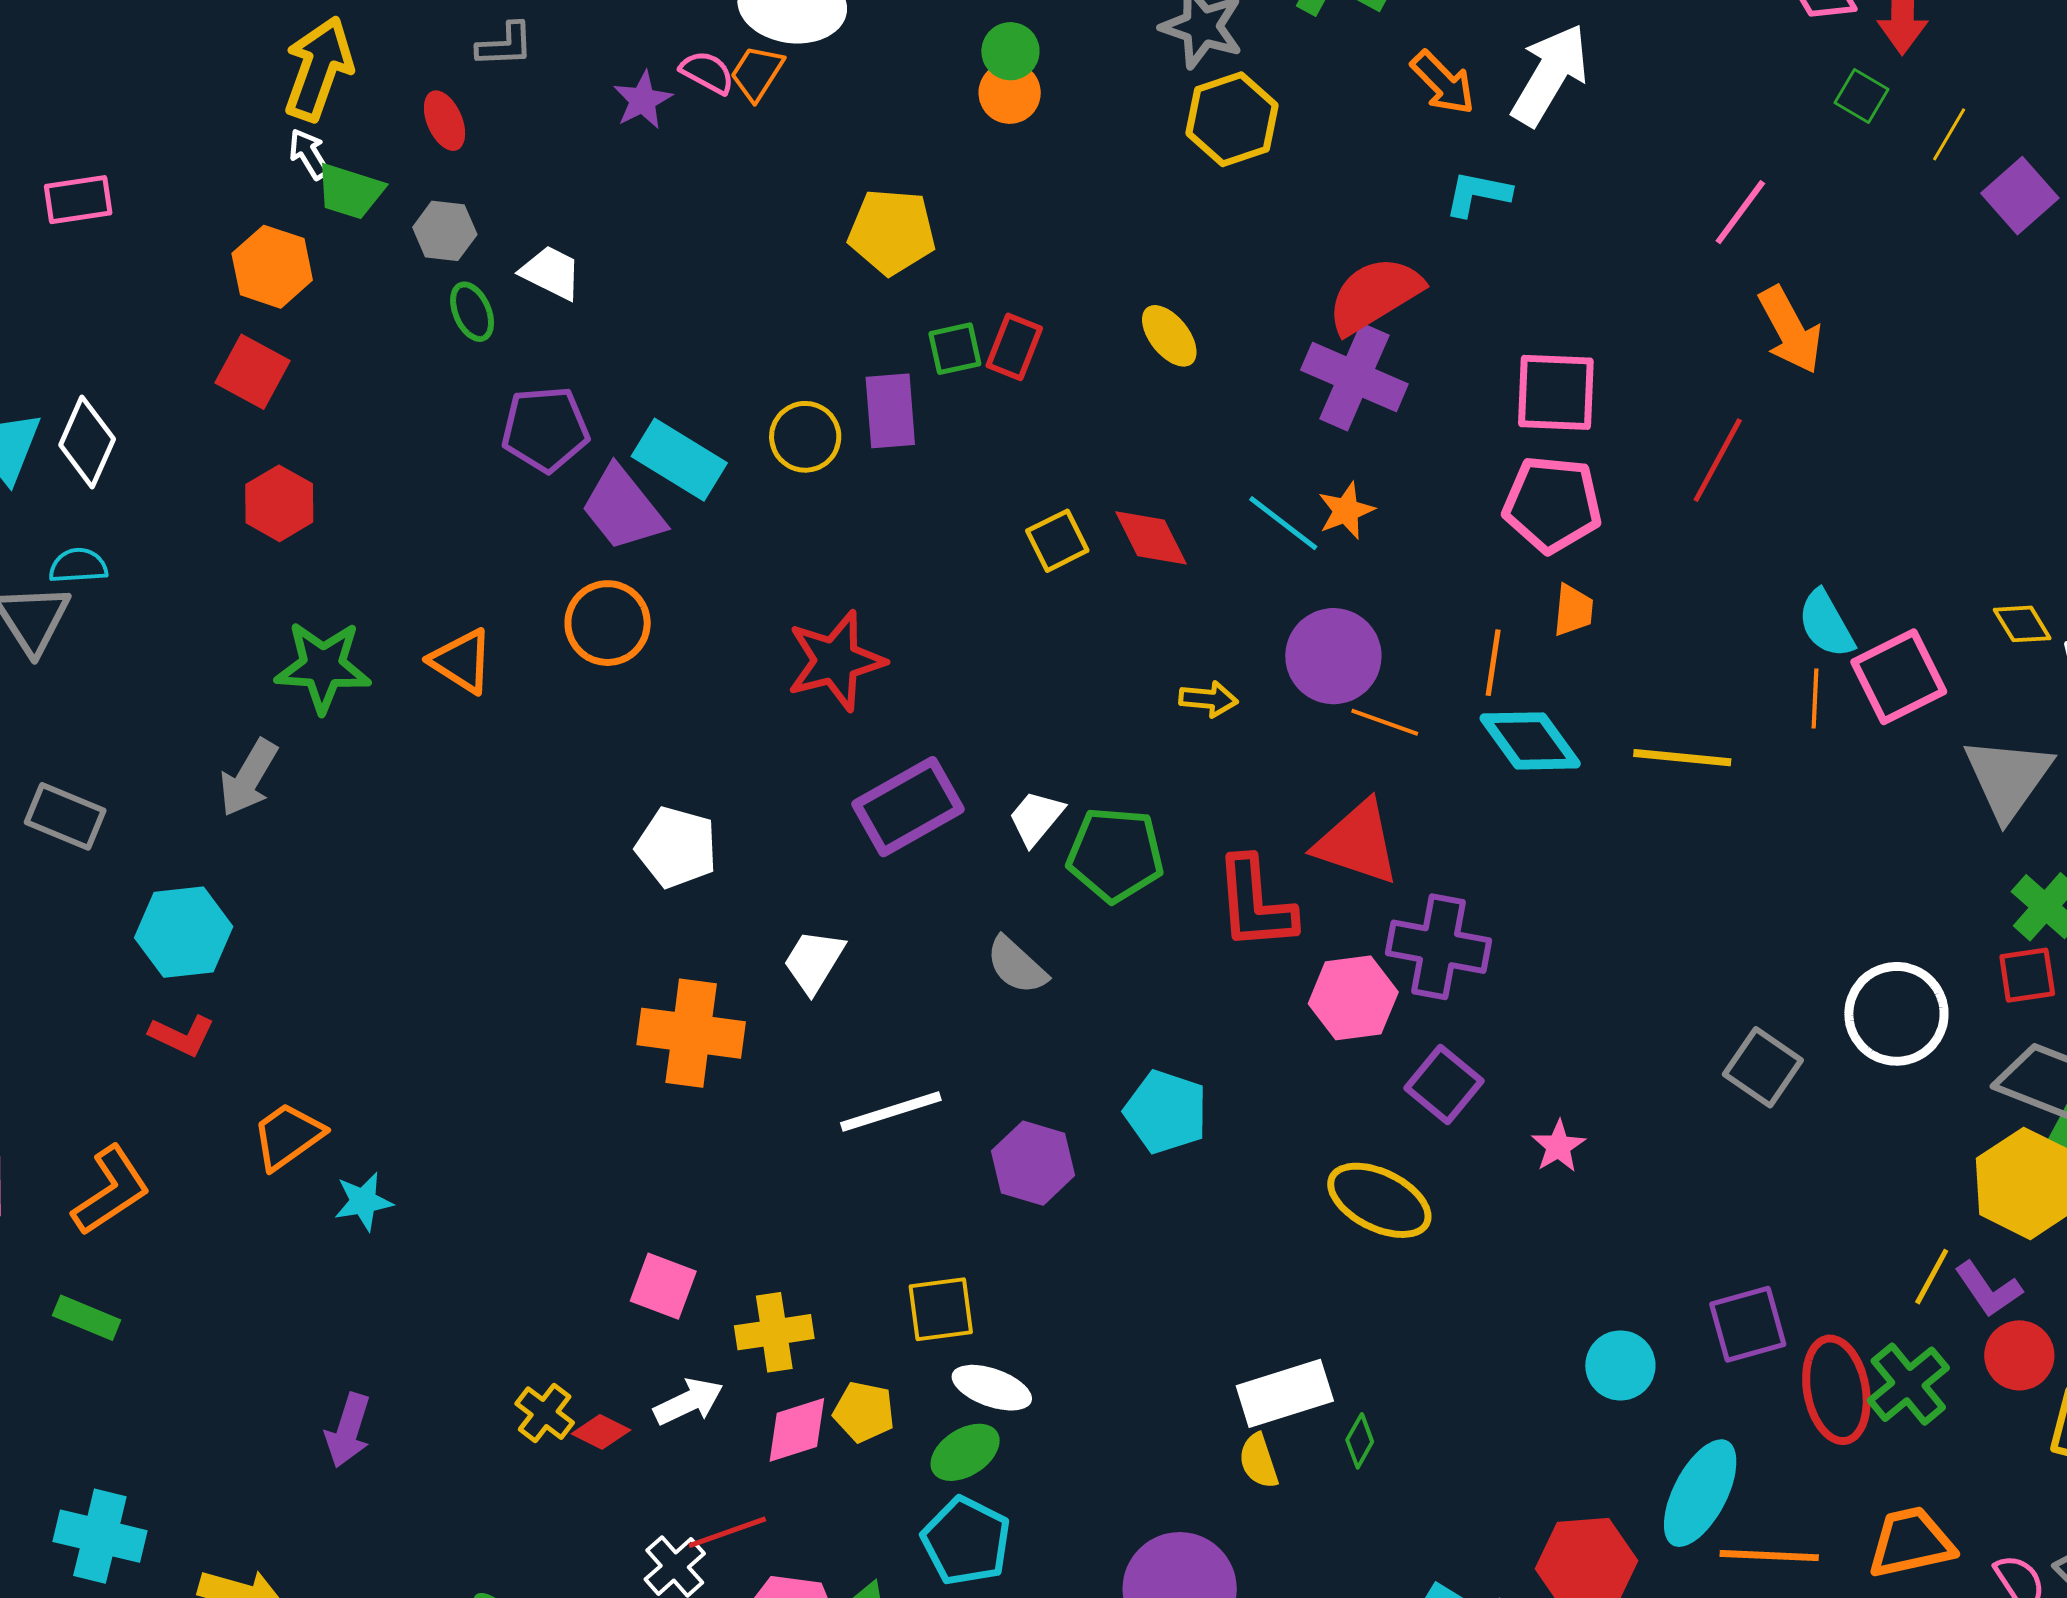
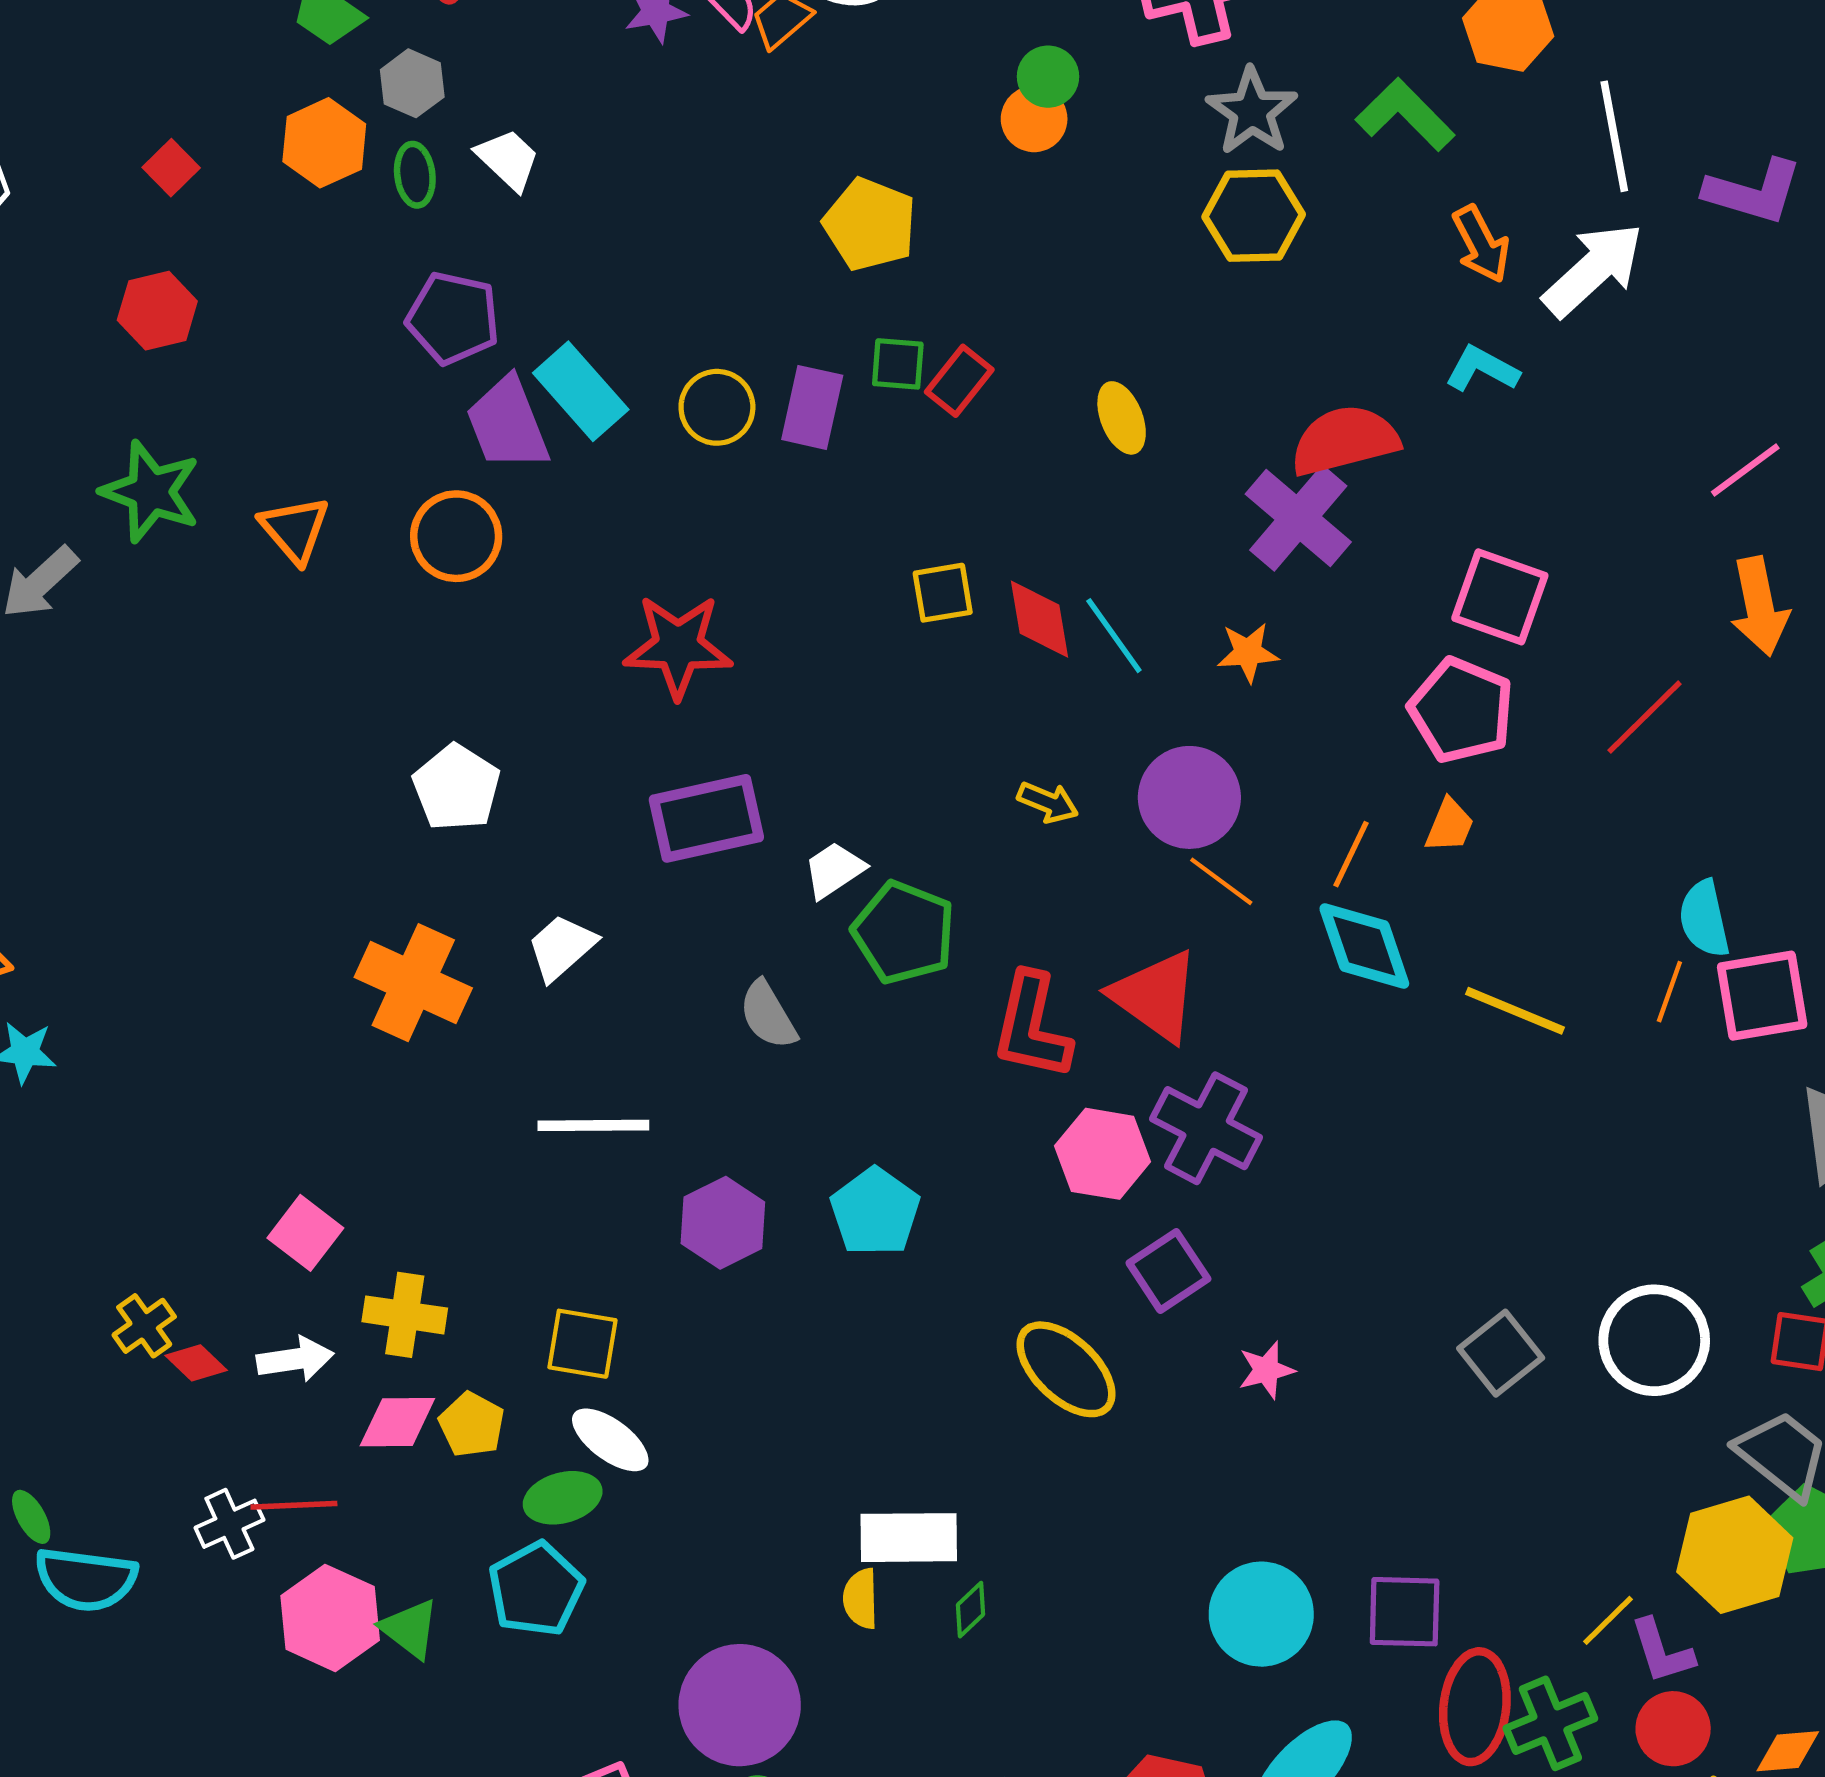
orange hexagon: (272, 267) -> (324, 143), moved
red square: (253, 372) -> (171, 168), size x0.7
cyan line: (1283, 523) -> (1114, 636), moved
cyan circle: (1620, 1365) -> (1261, 1614), size x1.4

